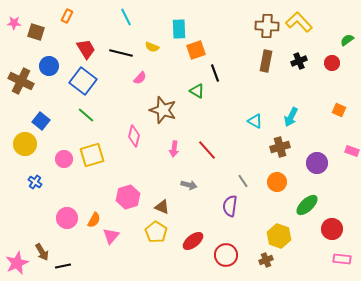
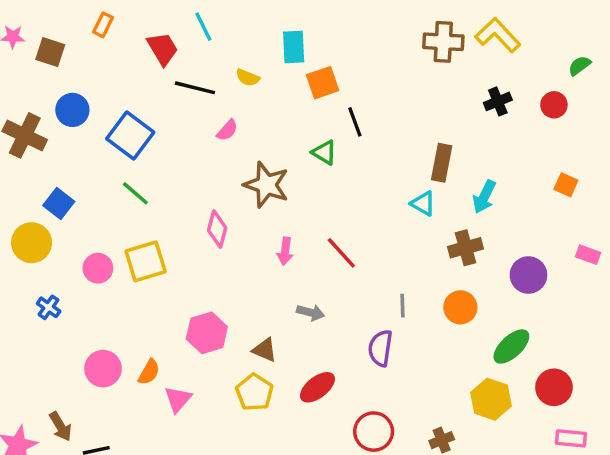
red trapezoid: (86, 49) -> (163, 49), moved
brown rectangle: (266, 61) -> (442, 163), moved
gray line: (243, 181) -> (403, 306), turned 32
yellow hexagon: (279, 236) -> (491, 399), moved
red ellipse: (193, 241) -> (317, 387), moved

